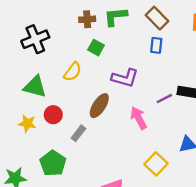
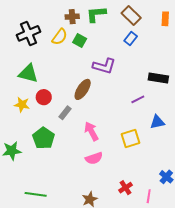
blue rectangle: (156, 45) -> (131, 38), turned 32
yellow semicircle: (73, 72) -> (60, 37), moved
purple line: (164, 99) -> (138, 99), moved
pink arrow: (139, 118) -> (91, 131), moved
yellow square: (156, 164) -> (131, 139), turned 30

